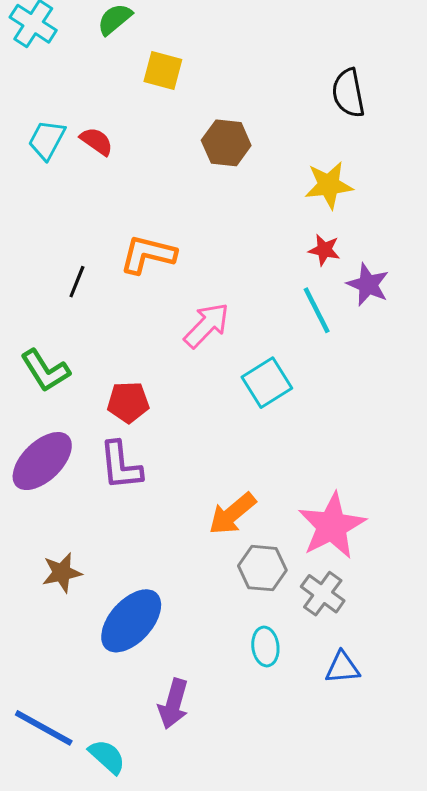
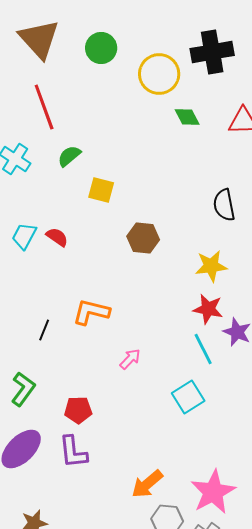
red star: (324, 250) -> (208, 309), size x1.4
pink arrow: (207, 325) -> (130, 359), size x0.7
green L-shape: (45, 371) -> (23, 389), turned -112
cyan square: (267, 383) -> (188, 397), moved

